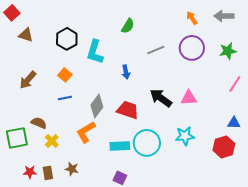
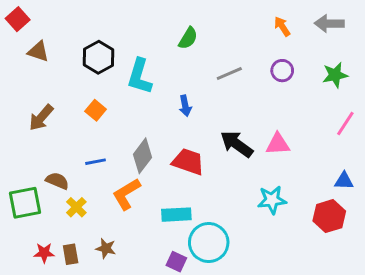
purple circle: (192, 48) -> (282, 71), size x0.6
blue line: (65, 98) -> (96, 162), moved
cyan circle: (147, 143) -> (209, 243), moved

